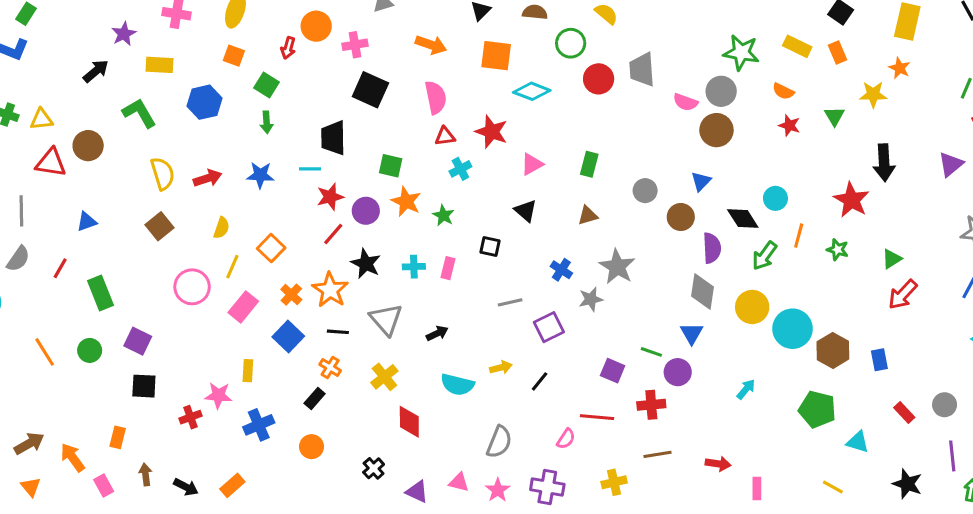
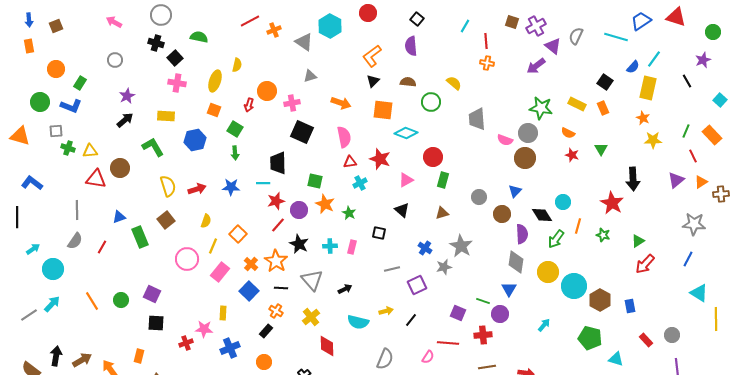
purple star: (124, 34) -> (127, 96), moved
red circle: (599, 79) -> (433, 157), moved
yellow star: (873, 94) -> (653, 140), moved
green rectangle: (100, 293) -> (140, 237), moved

